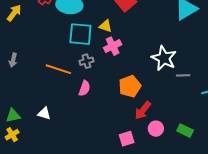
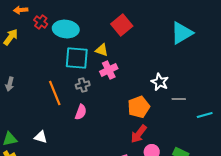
white star: (164, 58) -> (160, 82), size x0.7
orange line: (58, 69) -> (55, 93), turned 50
orange pentagon: (130, 86) -> (139, 107), moved

